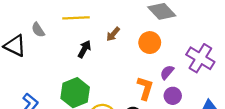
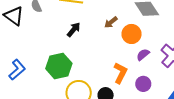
brown arrow: (113, 34) -> (111, 22), moved
purple semicircle: (167, 72) -> (143, 55), moved

